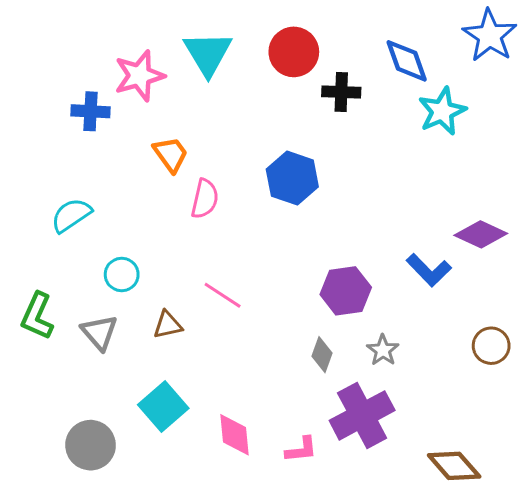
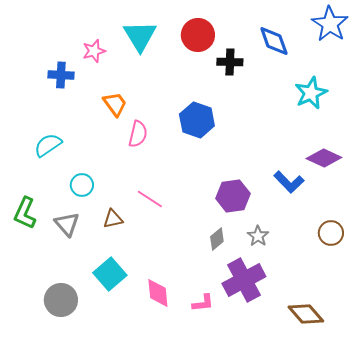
pink star: (139, 76) -> (94, 51), size x0.7
cyan star: (442, 111) -> (311, 93), moved
gray diamond: (322, 355) -> (217, 239), turned 30

